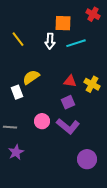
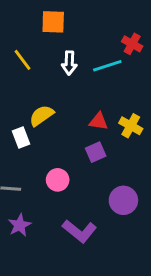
red cross: (93, 14) -> (132, 44), moved
orange square: (63, 23) -> (53, 22), moved
purple L-shape: (68, 126) -> (80, 231), moved
purple circle: (87, 159) -> (123, 200), moved

